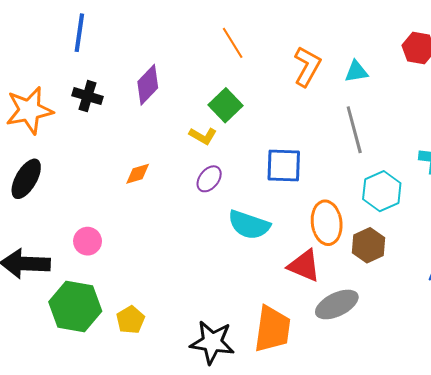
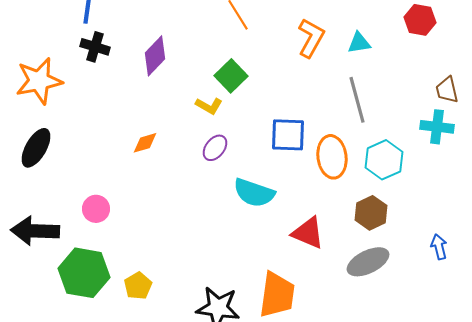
black cross: (88, 96) -> (95, 47), moved
orange ellipse: (327, 223) -> (332, 157), moved
gray ellipse: (337, 304) -> (368, 262), moved

